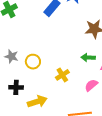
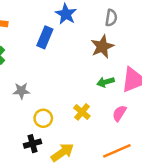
gray star: (11, 56) -> (21, 91), moved
yellow circle: (33, 62) -> (43, 118), moved

